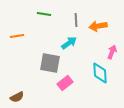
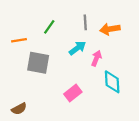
green line: (44, 14) -> (49, 27), moved, turned -64
pink arrow: (112, 52) -> (96, 58), moved
gray square: (50, 63) -> (38, 63), moved

